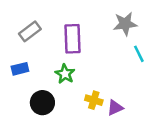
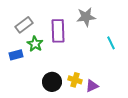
gray star: (125, 24) -> (86, 17), moved
green star: (65, 74) -> (35, 44), moved
black circle: (42, 103) -> (52, 82), moved

